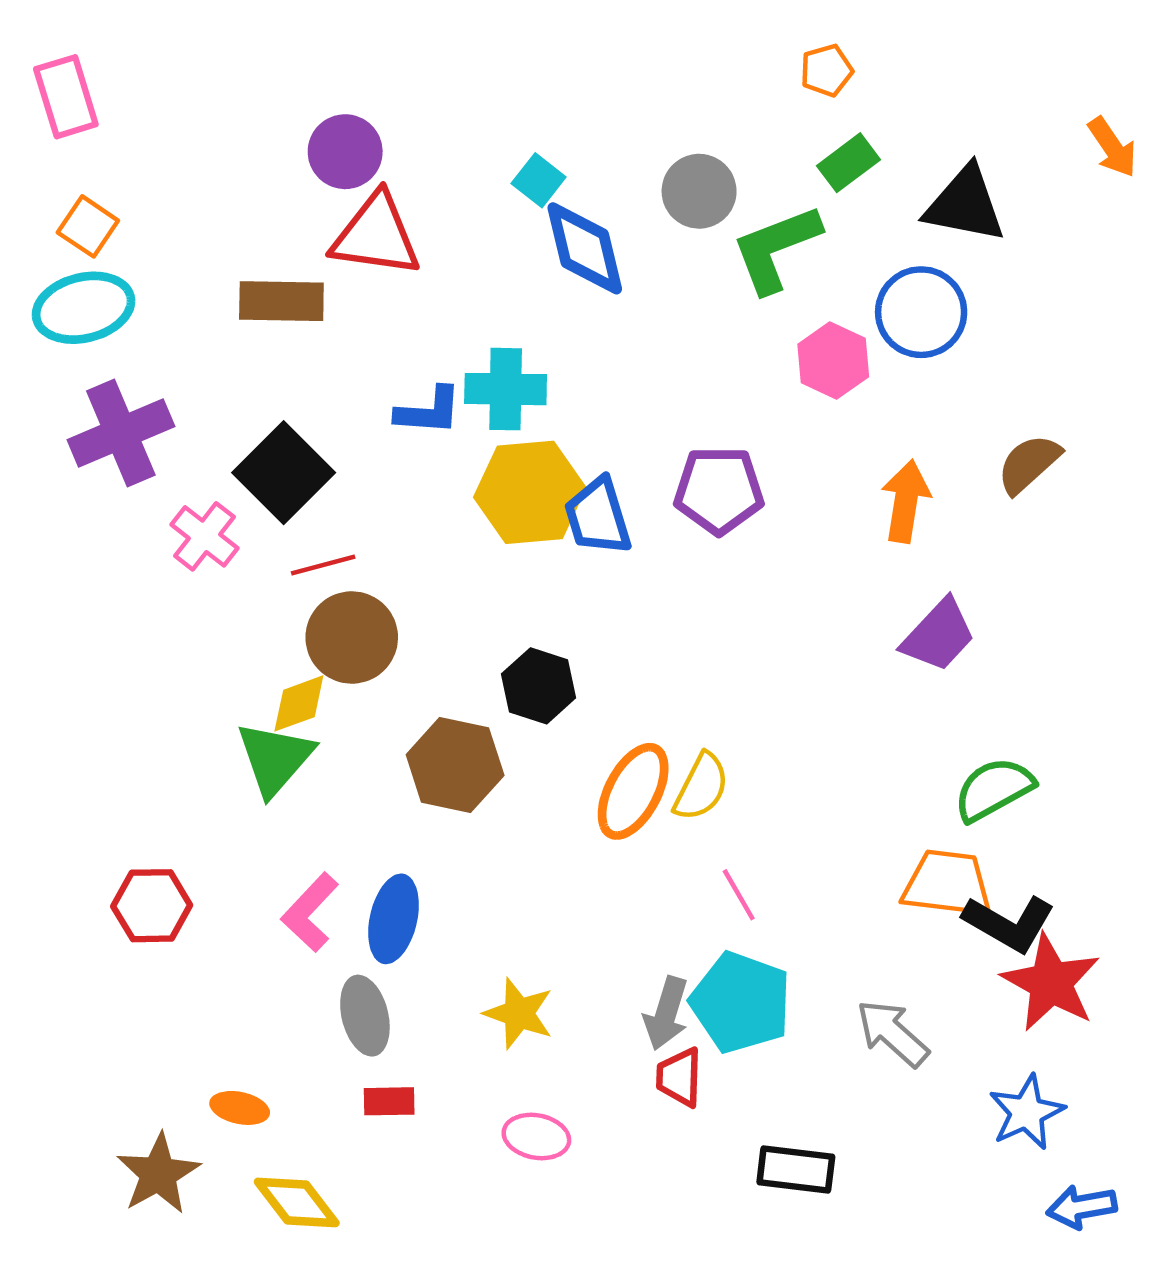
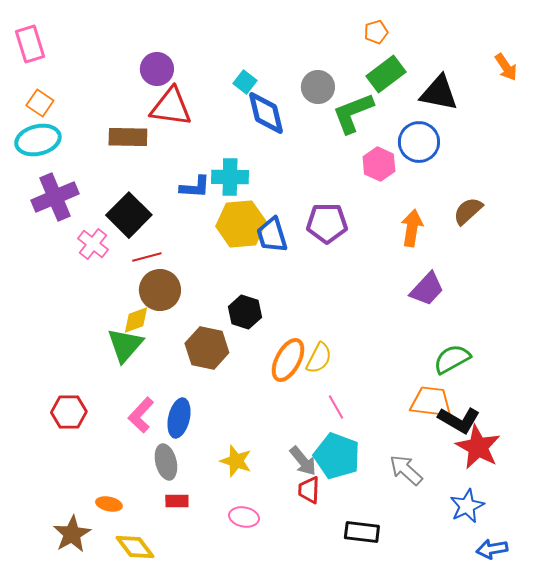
green rectangle: (849, 163) -> (386, 74), size x1.4
gray arrow: (666, 1013) -> (303, 461), turned -56

